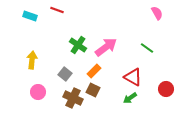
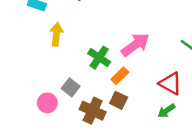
green cross: (78, 45) -> (99, 58), moved
yellow arrow: (32, 60) -> (56, 34), moved
gray square: (65, 74) -> (71, 87), moved

